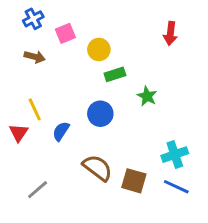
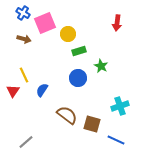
blue cross: (33, 19) -> (23, 13), turned -32
pink square: (65, 33) -> (45, 23), size x1.5
blue circle: (100, 114) -> (78, 78), moved
blue line: (176, 187) -> (116, 140), moved
gray line: (38, 190) -> (26, 142), moved

